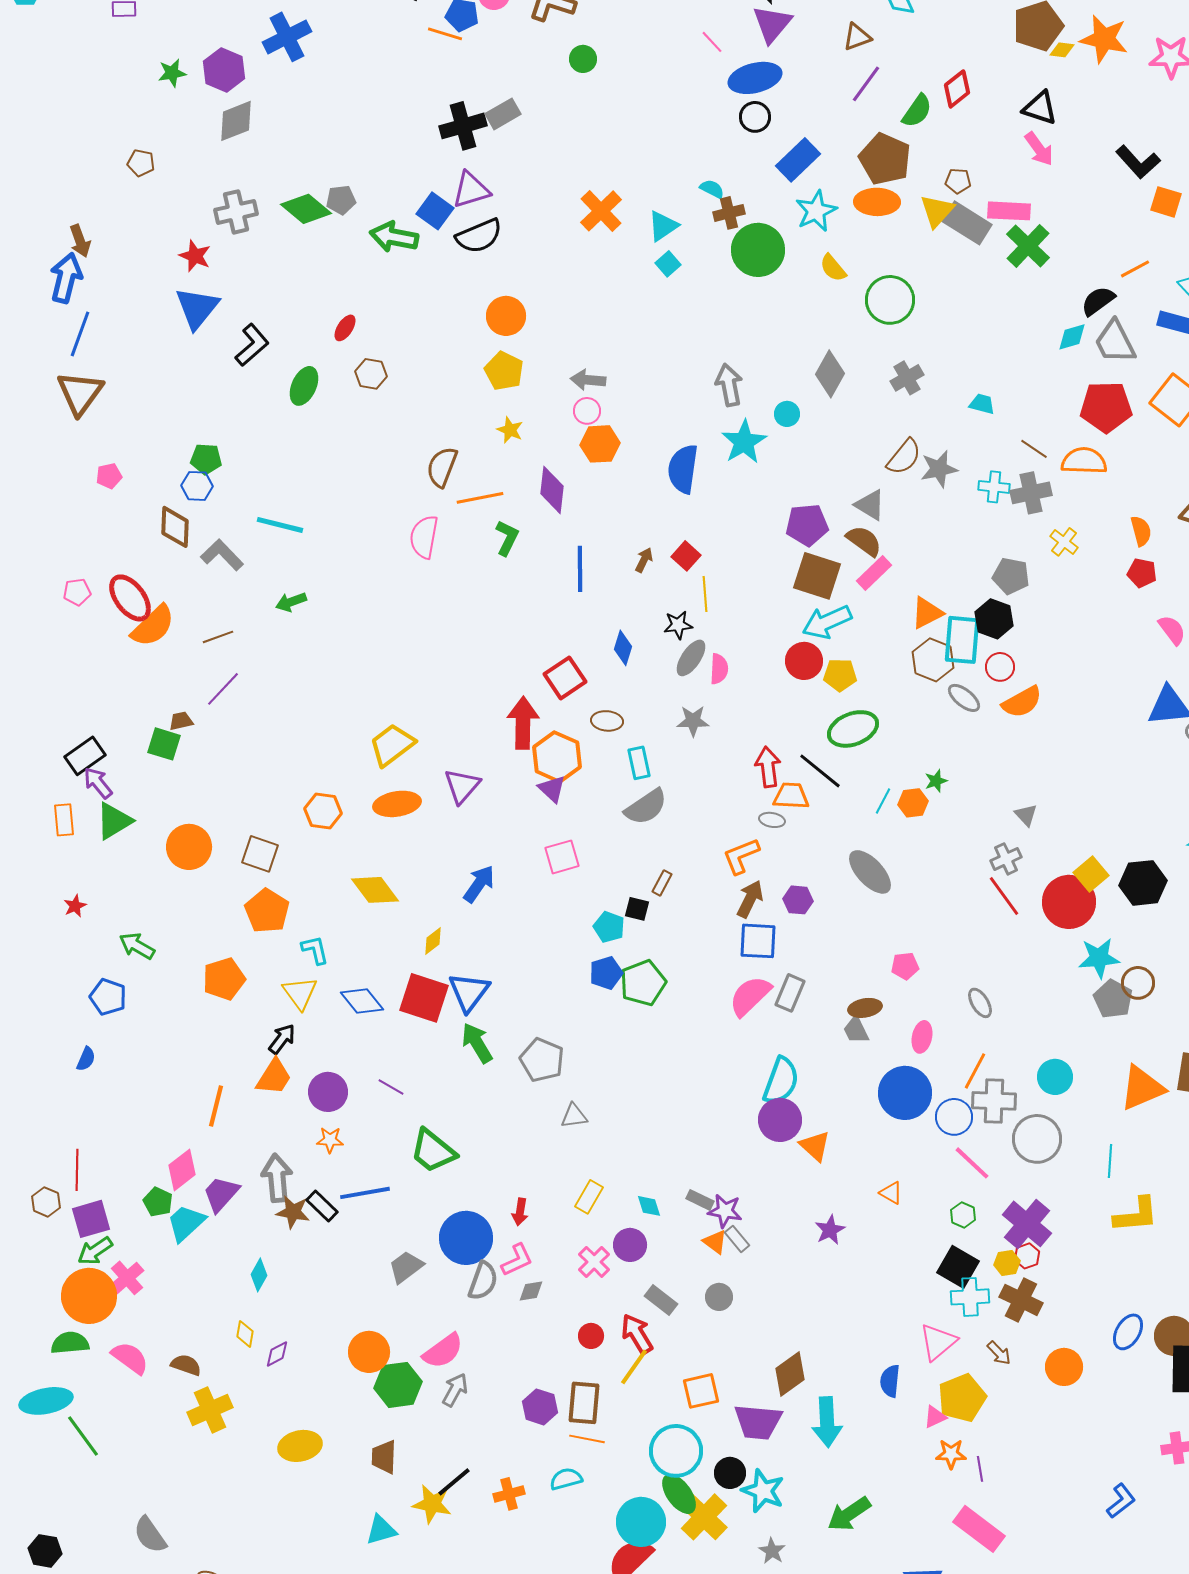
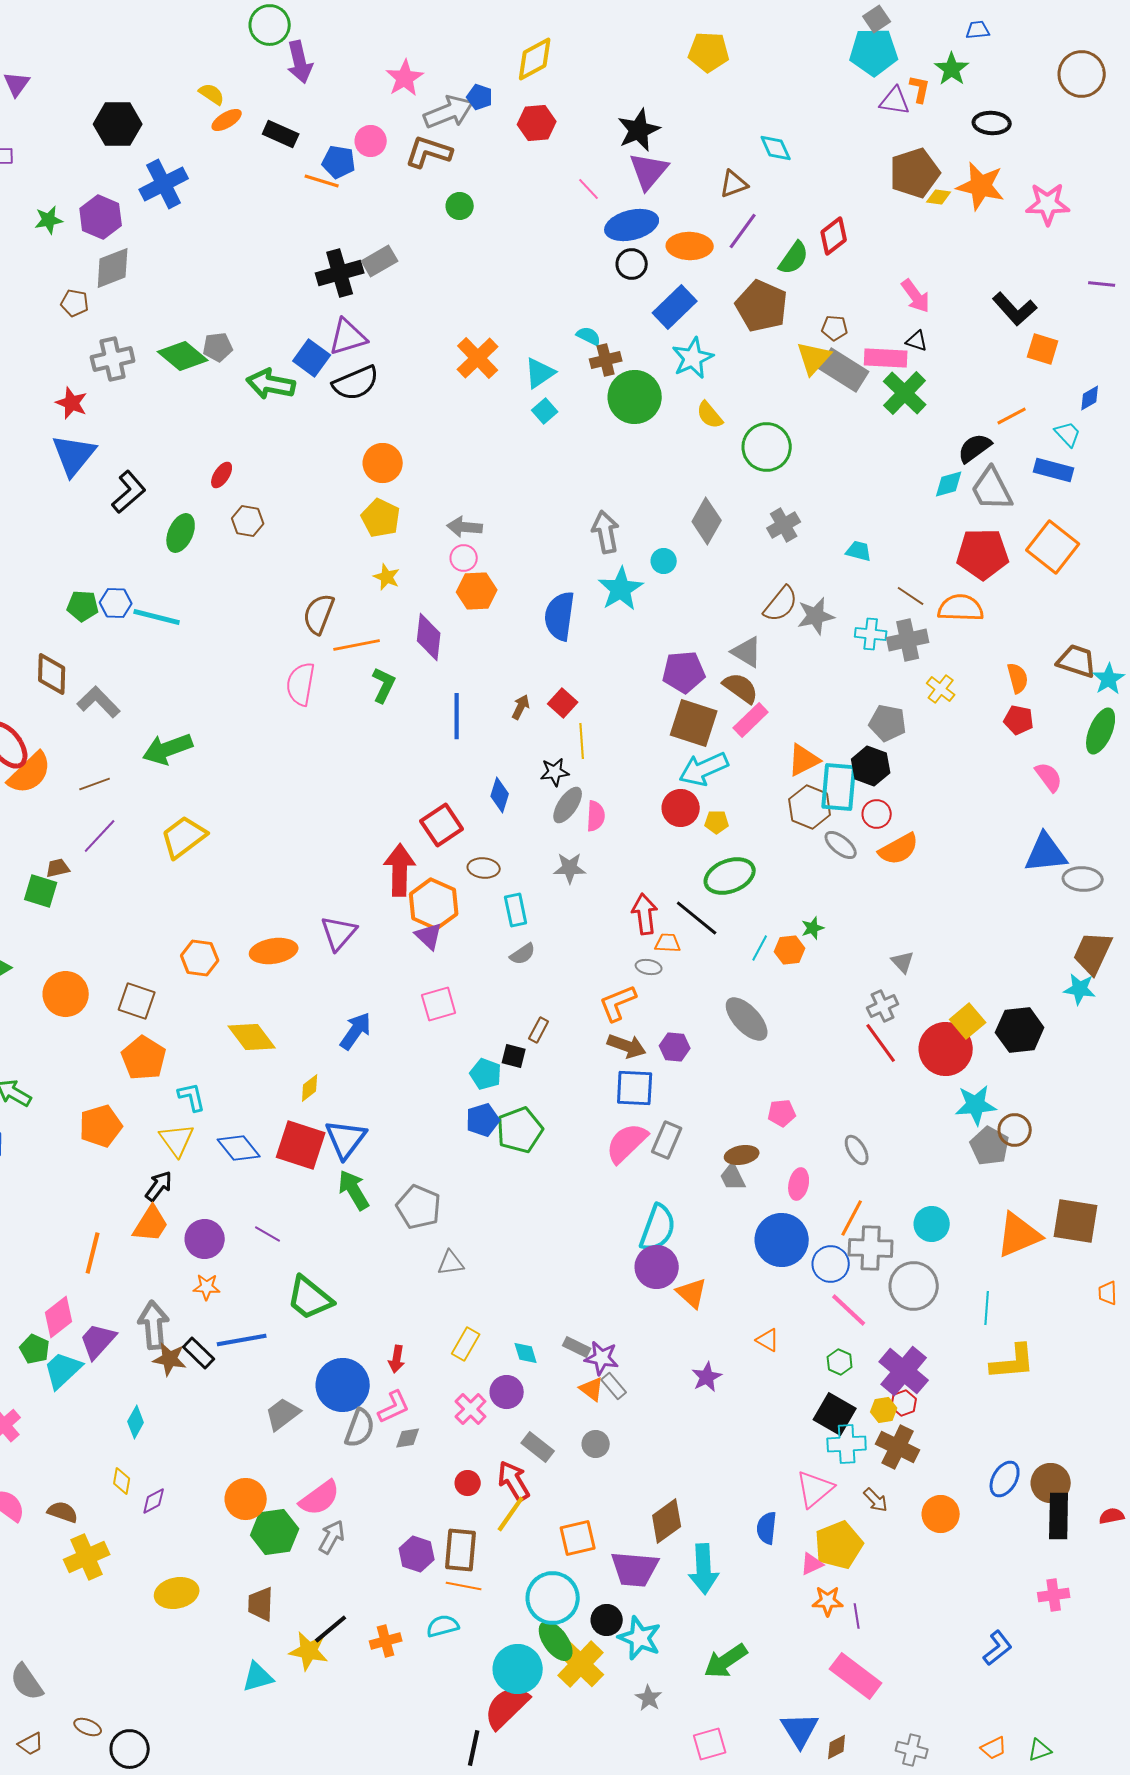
black triangle: (1040, 108) -> (917, 341), moved, size x0.6
brown pentagon: (141, 163) -> (75, 303), moved
orange ellipse: (877, 202) -> (690, 246), moved
blue hexagon: (197, 486) -> (116, 603), moved
cyan line: (280, 525) -> (157, 617), moved
green arrow: (291, 602) -> (168, 749), size x1.6
yellow pentagon: (840, 675) -> (717, 822), size x0.7
yellow trapezoid: (392, 745) -> (184, 837), moved
orange trapezoid: (791, 796) -> (668, 943), size x0.7
gray semicircle: (646, 807) -> (523, 954), size x0.6
brown arrow: (750, 899) -> (627, 1046), turned 84

